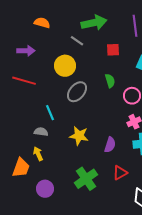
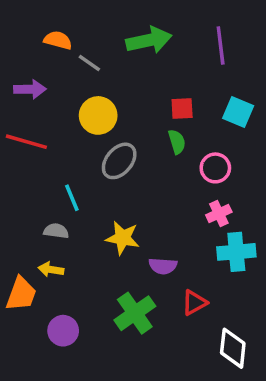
gray line: (77, 41) -> (89, 63), moved
red square: (113, 50) -> (182, 108), moved
purple semicircle: (110, 145) -> (163, 266), moved, turned 77
yellow arrow: (38, 154) -> (51, 269), turned -56

